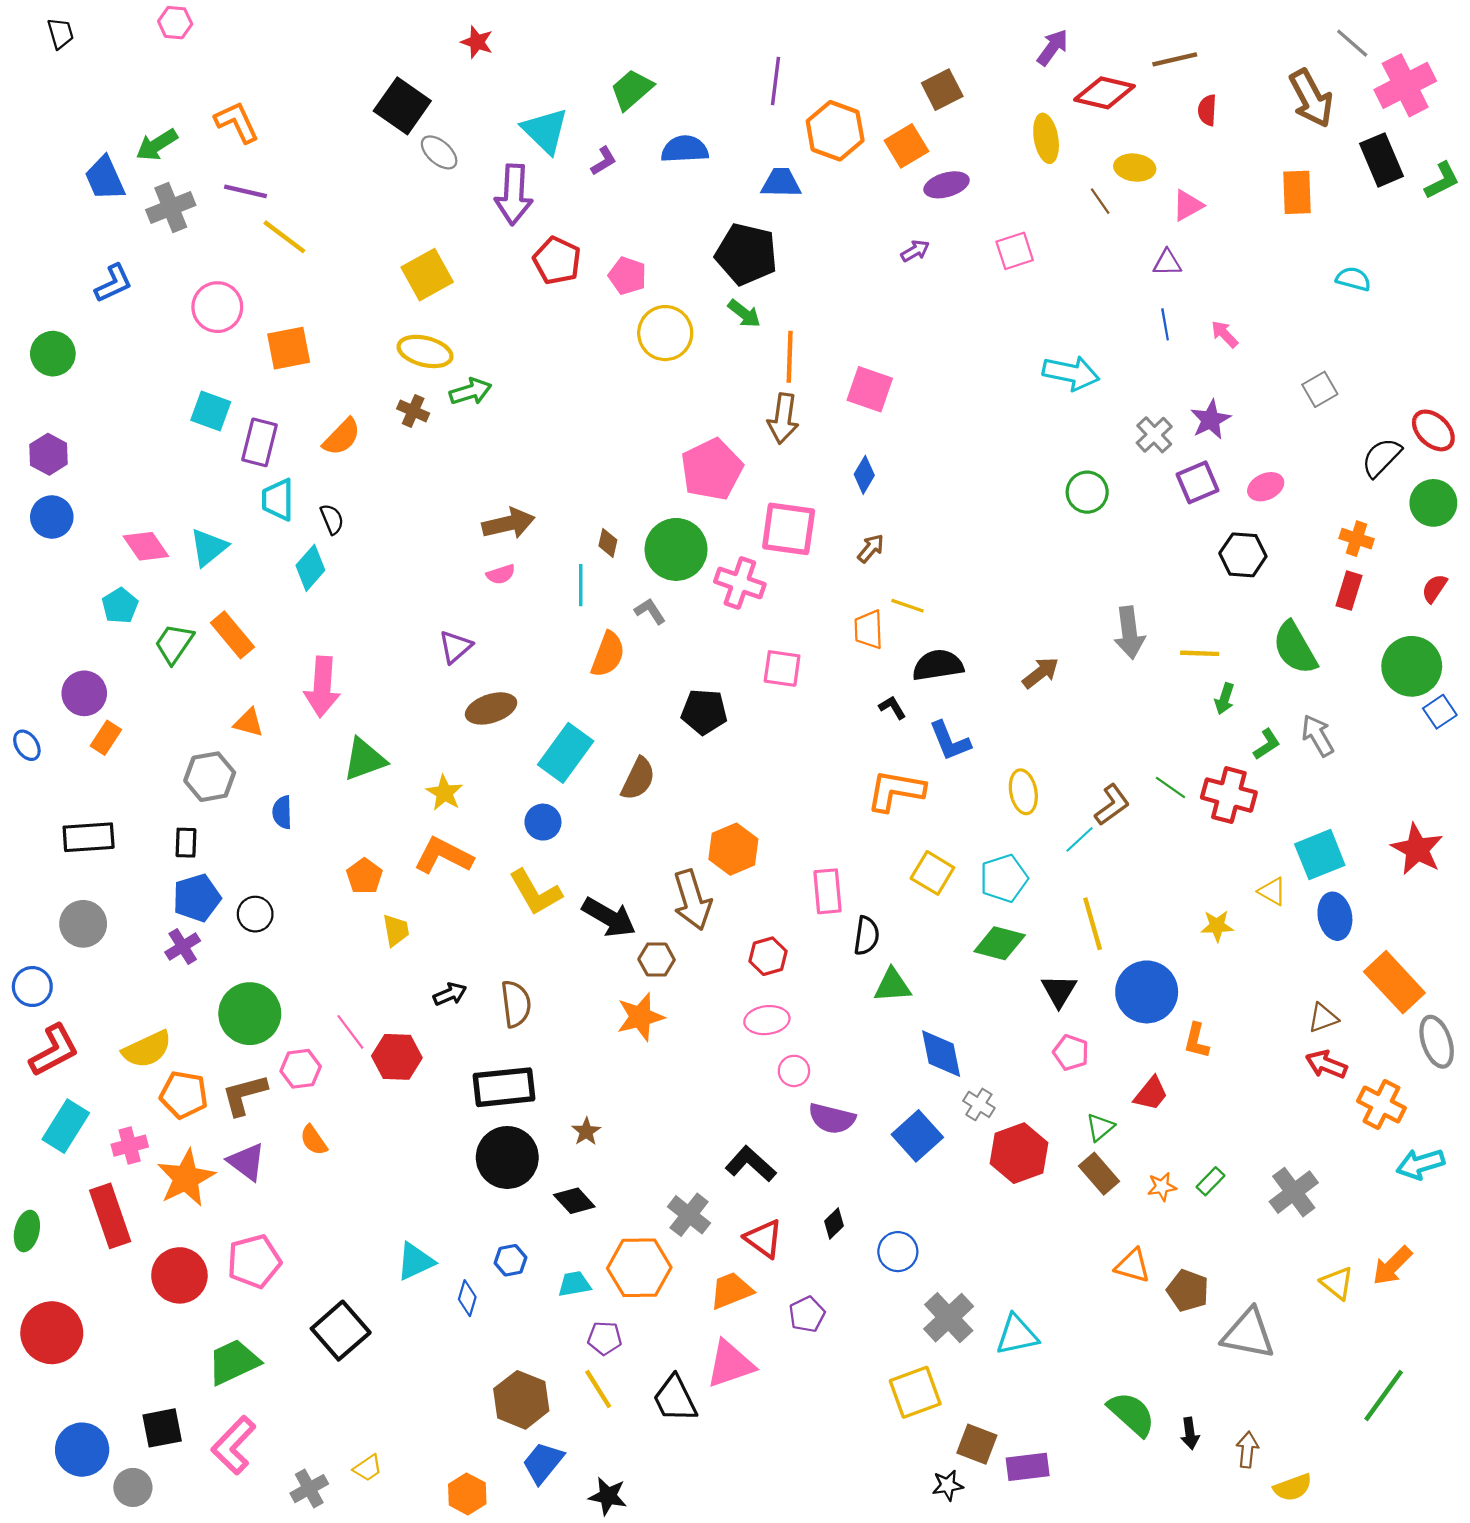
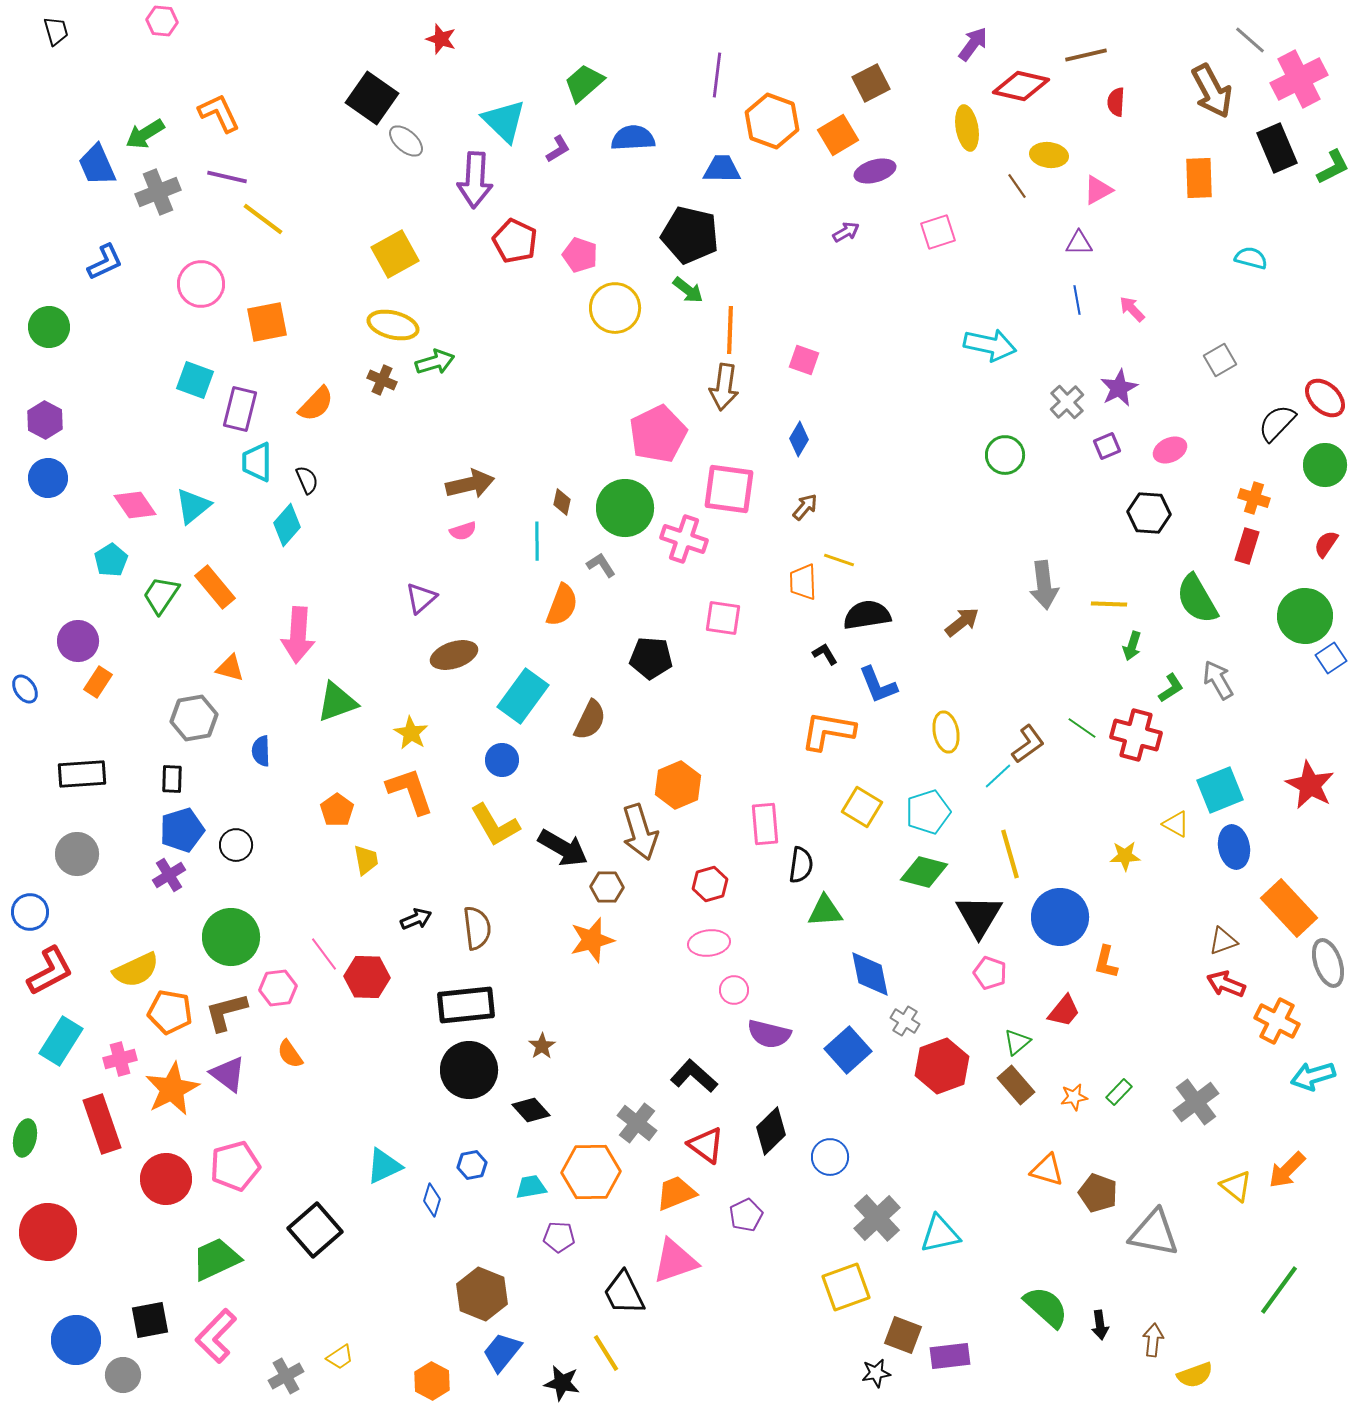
pink square: (870, 389) -> (804, 360), size x0.7
purple square: (1198, 482) -> (1107, 446), size x0.7
orange L-shape: (443, 856) -> (410, 791), turned 44
black triangle: (1059, 991) -> (979, 916), size x1.4
black diamond: (834, 1223) -> (771, 1131), size x1.6
yellow line: (598, 1389) -> (606, 1353), moved

